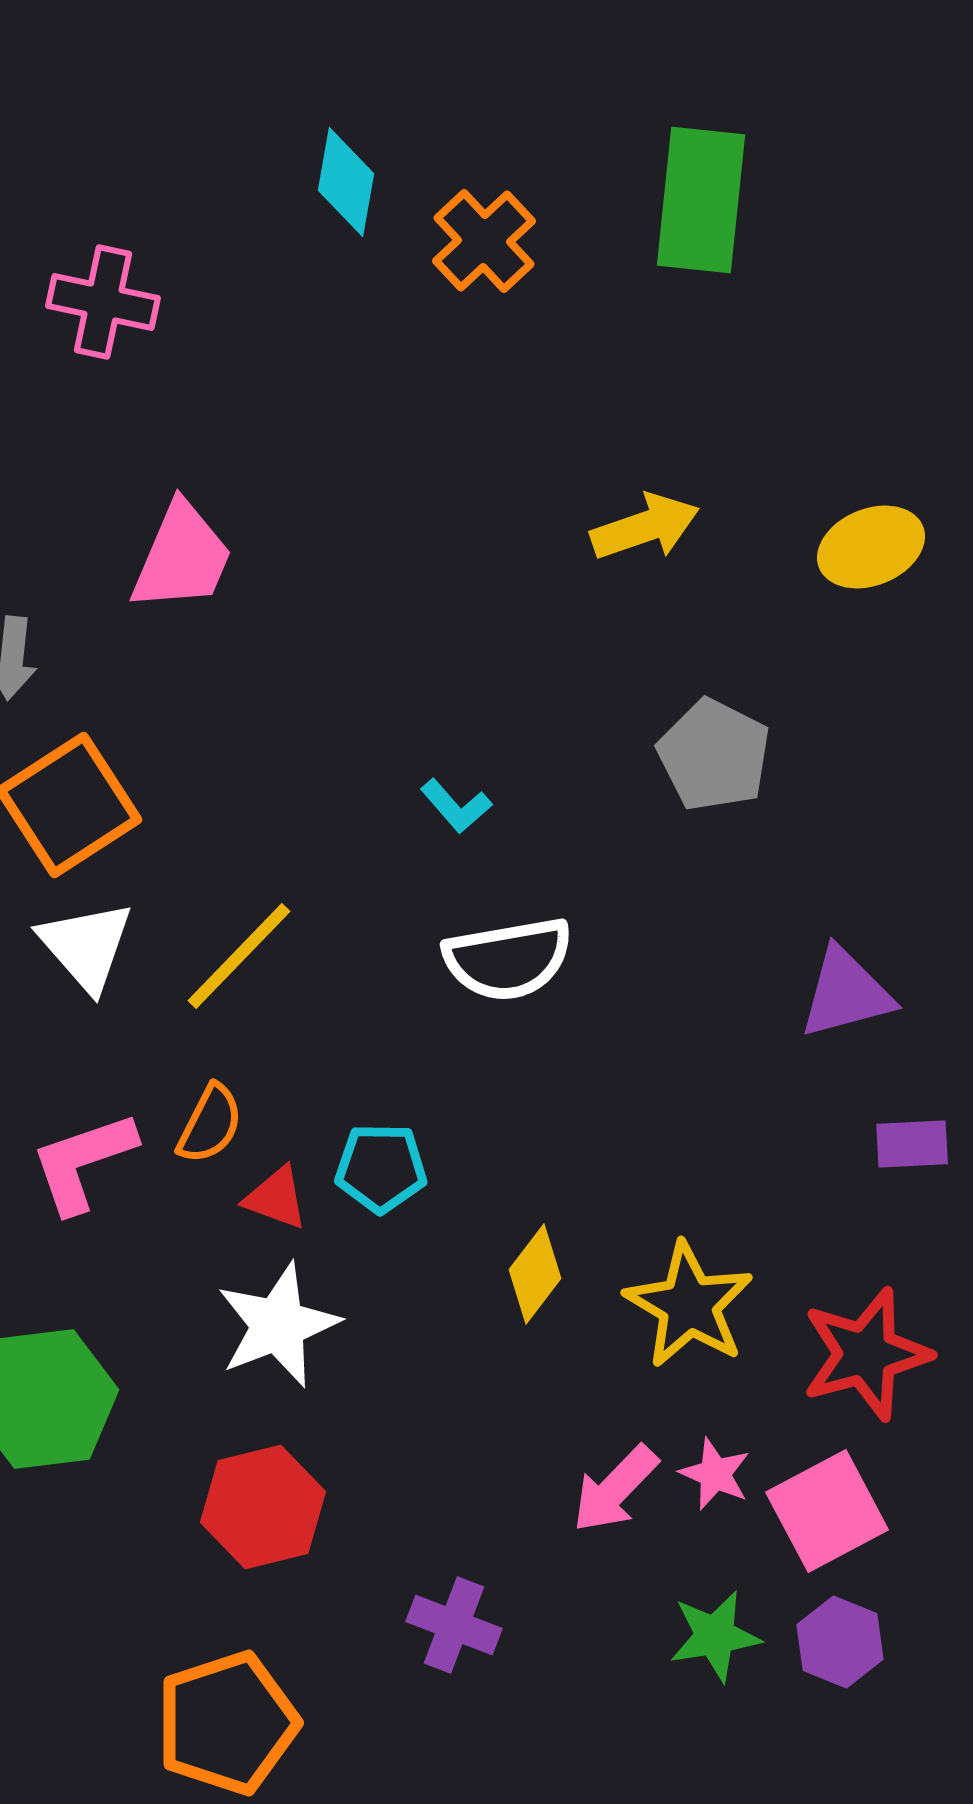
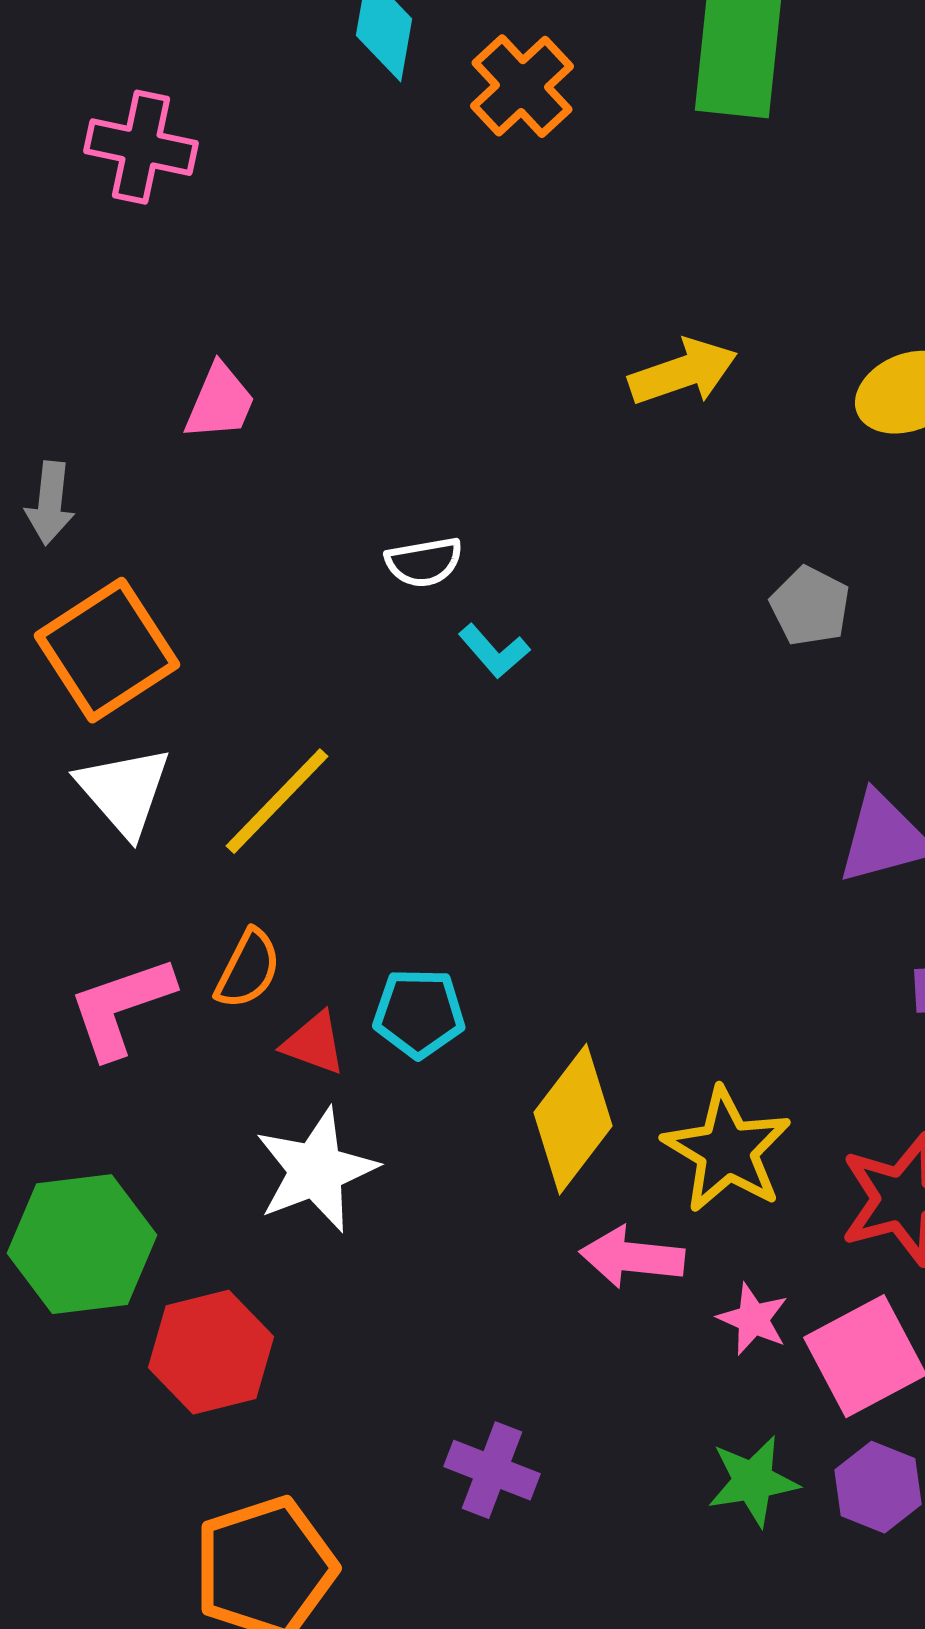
pink trapezoid: (182, 557) -> (220, 402), size x0.7
gray pentagon: (714, 755) -> (810, 606), moved, size x0.7
white semicircle: (508, 959) -> (424, 562), moved, size x0.6
yellow diamond: (535, 1274) -> (573, 1119), size x1.5
pink arrow: (615, 1489) -> (632, 1257), moved, turned 52
red hexagon: (263, 1507) -> (211, 1352), moved

